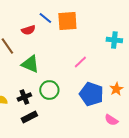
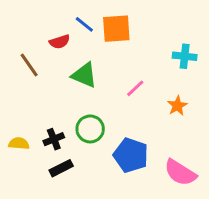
green triangle: (30, 64) -> (84, 75), moved
orange star: (116, 89) -> (177, 106), moved
blue pentagon: (91, 94) -> (131, 155), moved
pink semicircle: (111, 120) -> (180, 173), size x1.6

